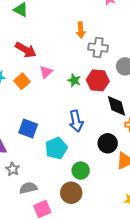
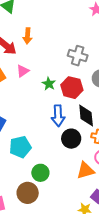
orange arrow: (81, 30) -> (27, 36), moved
blue arrow: (76, 121) -> (58, 116), moved
black circle: (108, 143) -> (71, 139), moved

